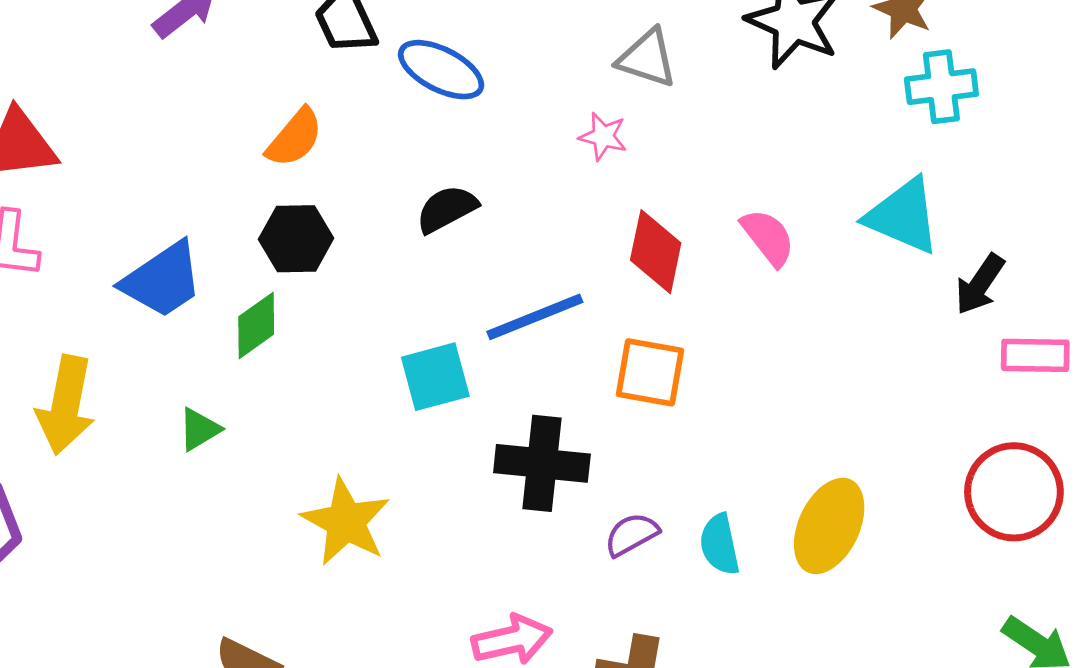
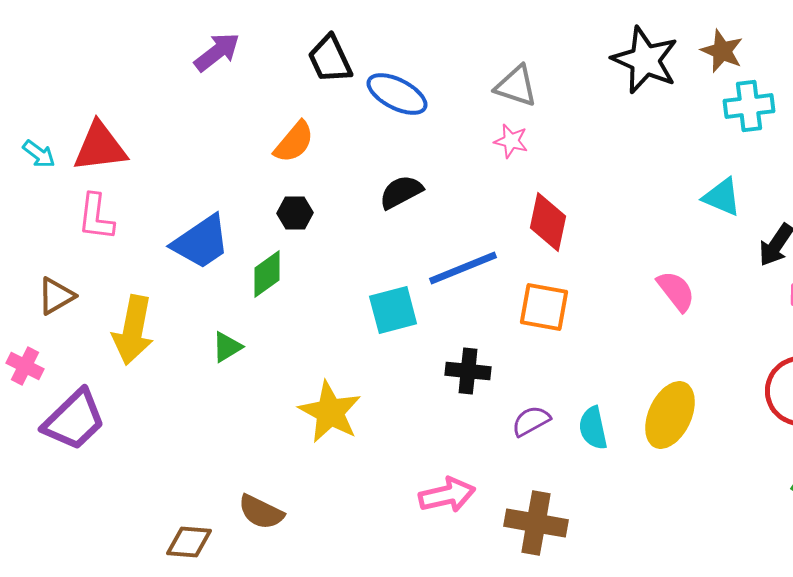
gray triangle: (647, 58) -> (516, 86), moved
cyan triangle: (903, 216) -> (722, 197), size x0.7
pink semicircle: (768, 237) -> (676, 291), moved
black hexagon: (296, 239) -> (295, 213), size x0.7
black cross: (542, 463) -> (468, 371), size x0.7

